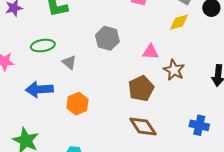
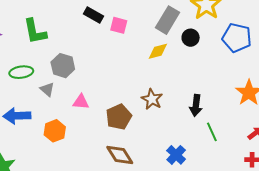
gray hexagon: (107, 38) -> (63, 66), moved
pink triangle: (151, 52) -> (81, 102), moved
blue cross: (199, 125) -> (176, 155), turned 30

